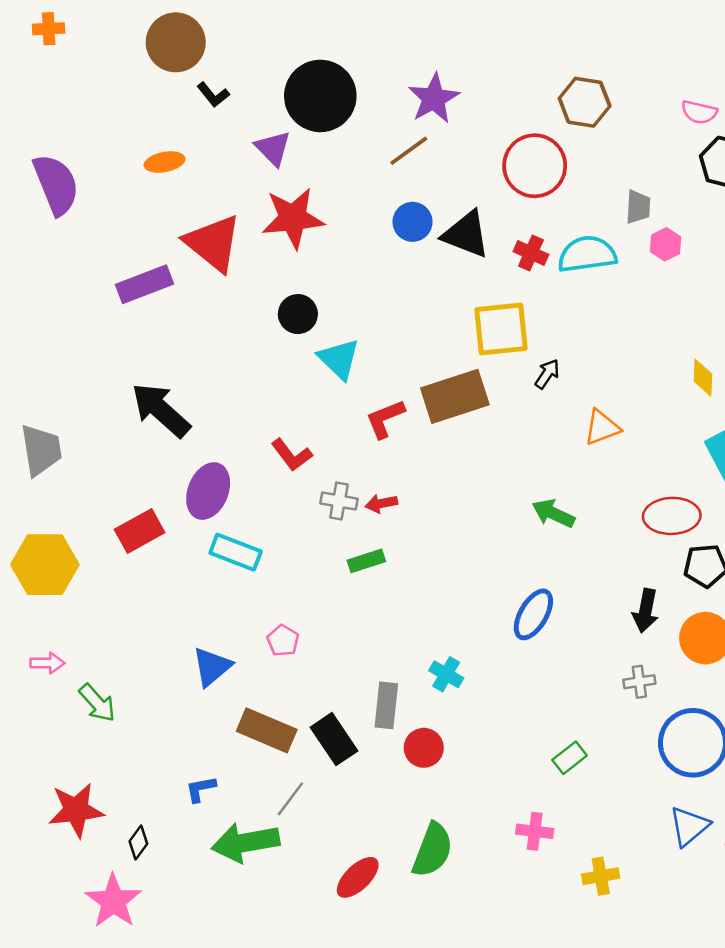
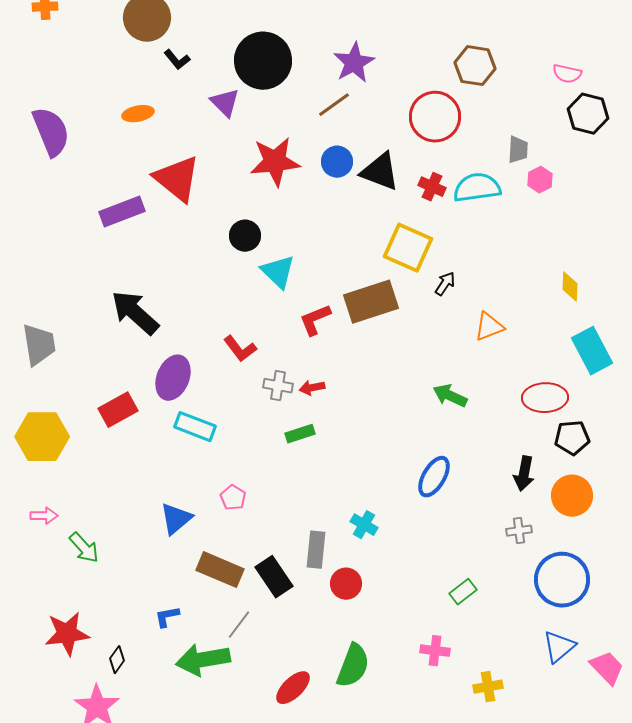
red star: (293, 218) -> (275, 162), moved
yellow square: (501, 329) -> (408, 248), turned 30

